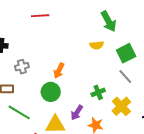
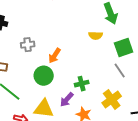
gray cross: (22, 67) -> (28, 45), moved
green cross: (98, 92) -> (82, 84), moved

